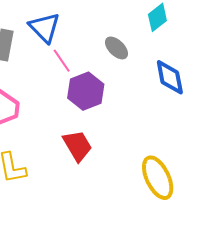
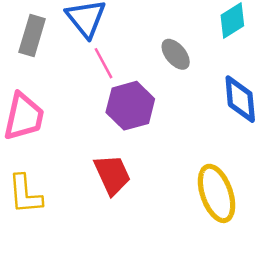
yellow ellipse: (158, 178) -> (217, 193), moved

